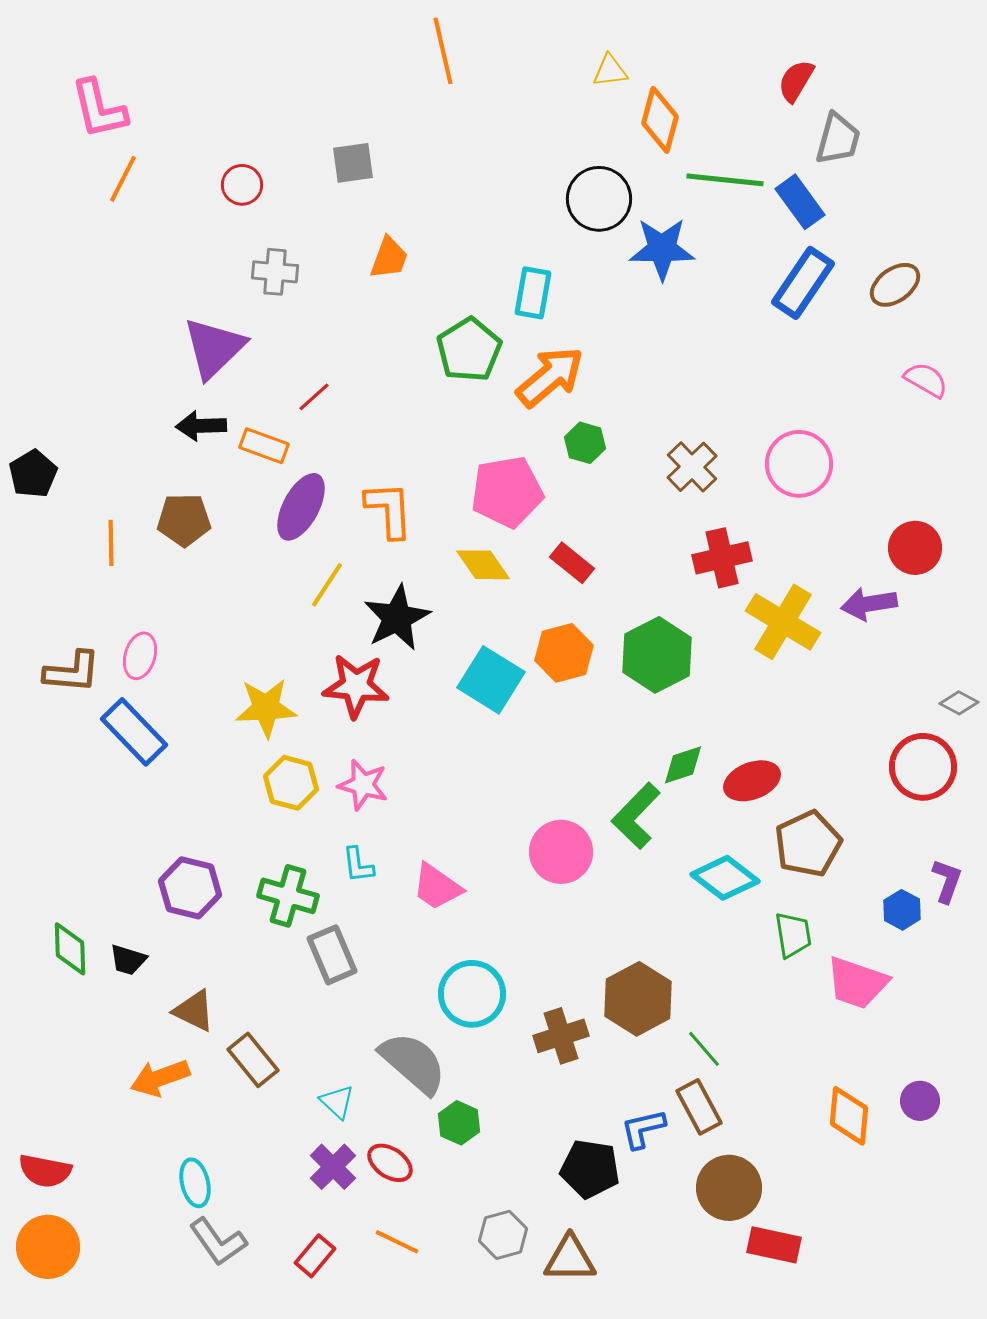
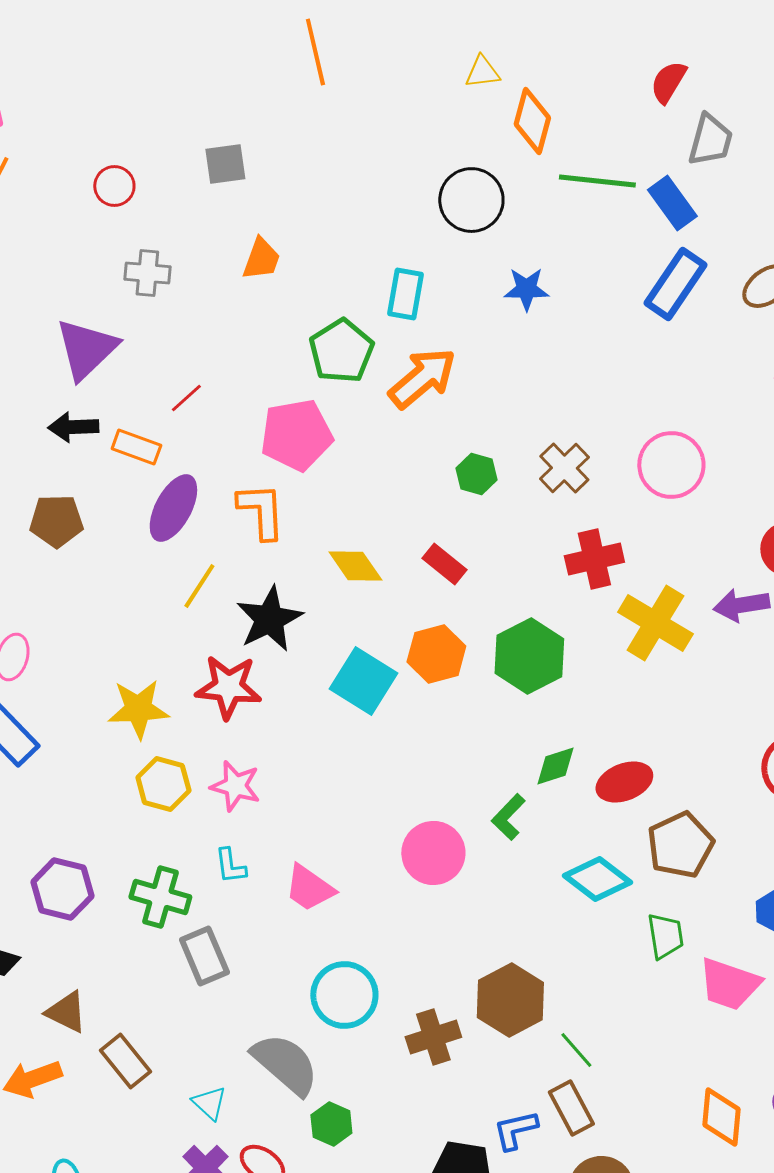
blue star: (662, 249) -> (526, 289), moved, size x0.7
green hexagon: (585, 443) -> (476, 474), moved
pink pentagon: (507, 492) -> (296, 435), moved
green L-shape: (636, 816) -> (508, 817), size x0.7

